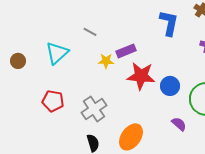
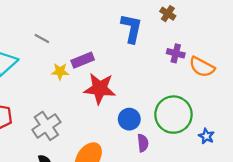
blue circle: (170, 86) -> (129, 119), moved
purple semicircle: (179, 124) -> (143, 143), turned 42

